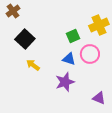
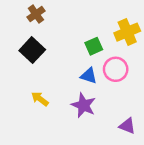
brown cross: (13, 11) -> (36, 14), moved
yellow arrow: (33, 65) -> (40, 99), moved
purple star: (65, 82) -> (84, 105), turned -30

